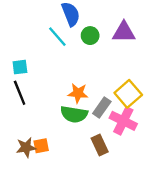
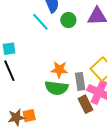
gray rectangle: (102, 108) -> (80, 81), turned -42
brown rectangle: (100, 145) -> (86, 104), moved

